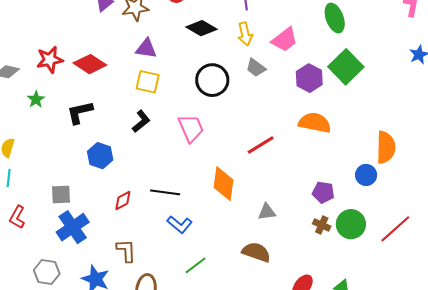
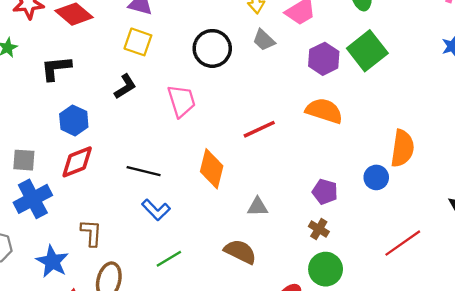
red diamond: (123, 200) -> (77, 162), moved, size x1.5
green circle: (351, 224) -> (326, 269), moved

